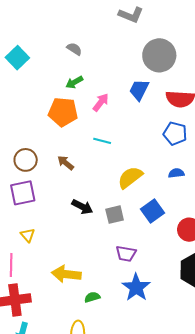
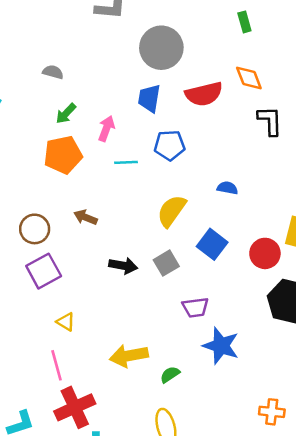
blue pentagon: (175, 134) -> (170, 145), moved
cyan line: (102, 141) -> (126, 162), moved
blue semicircle: (176, 173) -> (227, 188), turned 35

